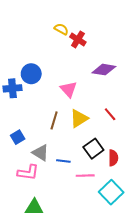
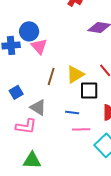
pink triangle: (69, 89) -> (39, 46), moved
black square: (93, 149) -> (89, 90), moved, turned 36
blue line: (63, 161) -> (72, 112), moved

